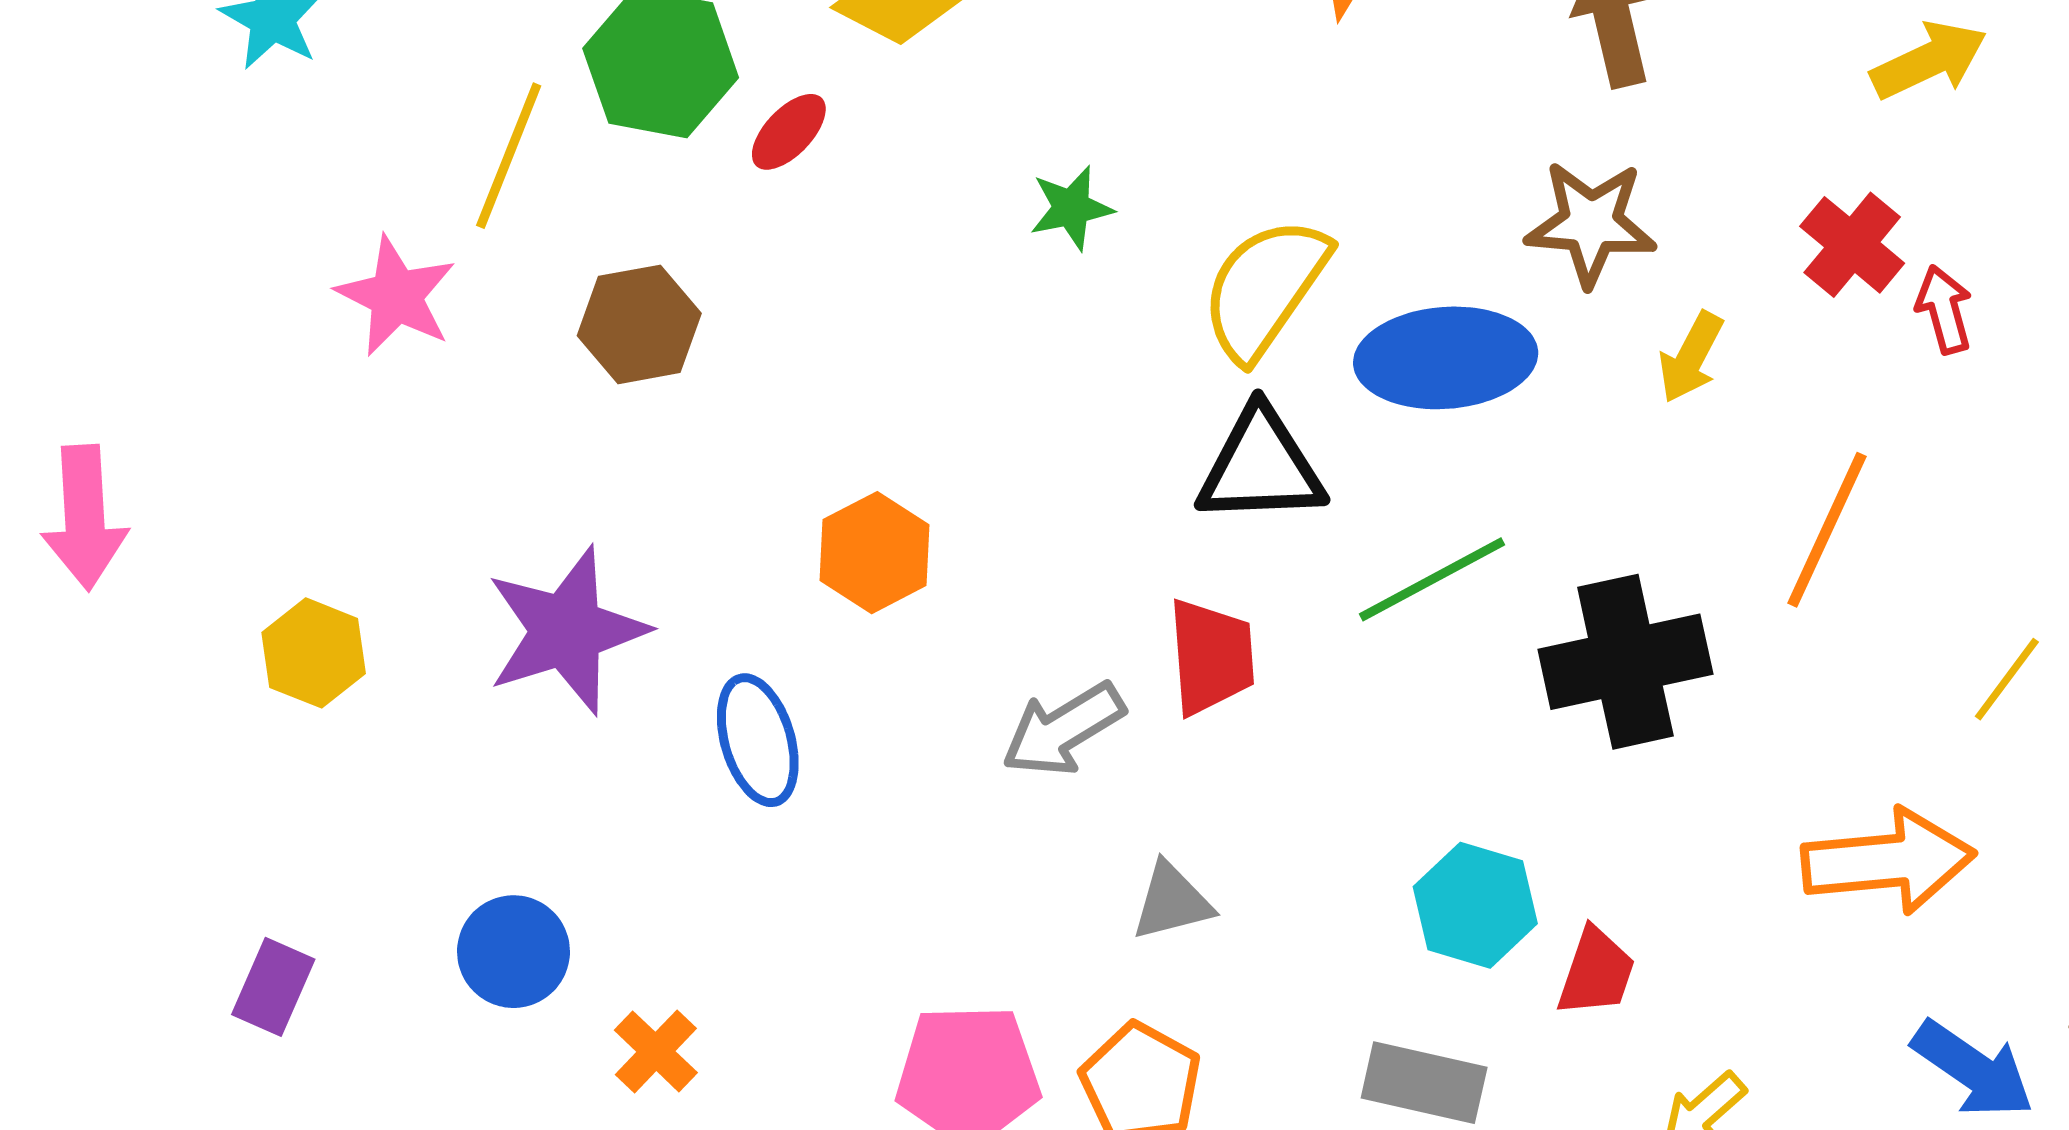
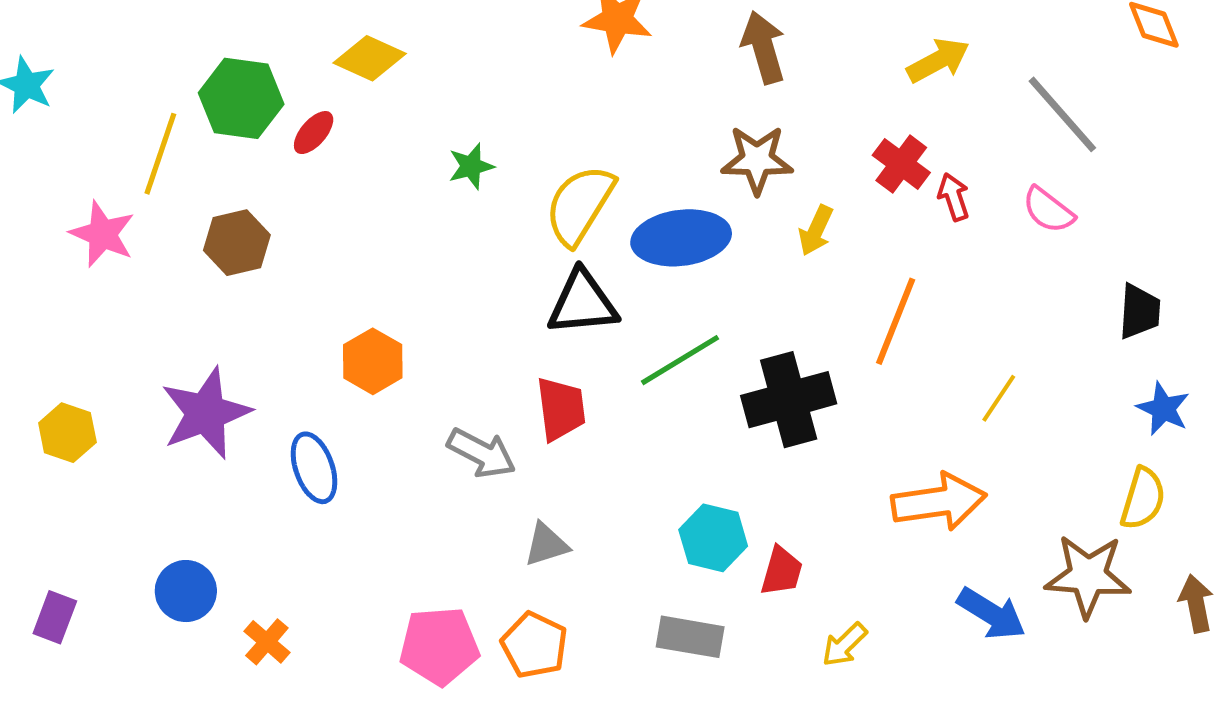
gray arrow: (1063, 729) -> (482, 453), turned -118

